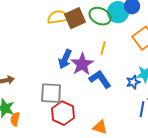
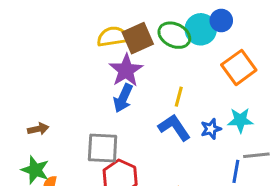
yellow line: (103, 48) -> (179, 97), moved
purple star: (82, 64) -> (126, 70), moved
blue star: (133, 82) -> (211, 129), moved

